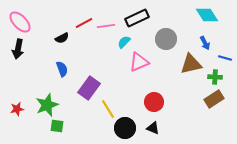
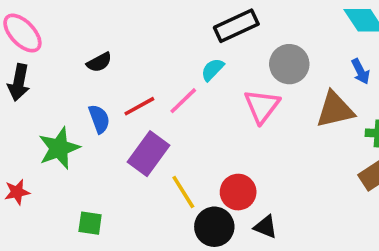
red line: (84, 23) -> (139, 106), moved
pink line: (106, 26) -> (183, 101), moved, turned -36
pink triangle: (139, 62) -> (262, 106), moved, turned -30
red circle: (154, 102) -> (238, 192), moved
green star: (47, 105) -> (59, 148), moved

